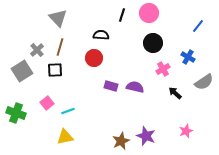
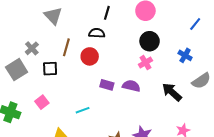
black line: (122, 15) -> (107, 13), moved
brown line: (60, 47) -> (66, 47), moved
pink cross: (163, 69) -> (145, 63), moved
black arrow: (175, 93) -> (172, 92), size x1.5
cyan line: (68, 111) -> (83, 110), moved

